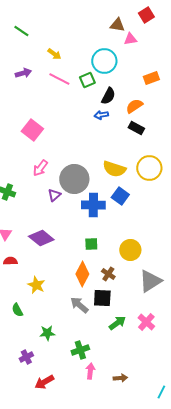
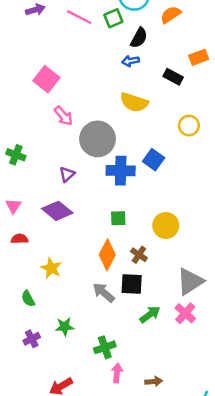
orange rectangle: (151, 78) -> (199, 57), moved
orange semicircle: (134, 106) -> (171, 15), moved
pink arrow: (40, 168) -> (63, 116), moved, turned -78
yellow circle: (149, 168) -> (189, 126), size x0.7
yellow semicircle: (114, 169) -> (134, 102), moved
purple triangle: (54, 195) -> (67, 174), moved
gray triangle: (150, 281) -> (190, 282), moved
purple cross: (26, 357) -> (32, 339), moved

